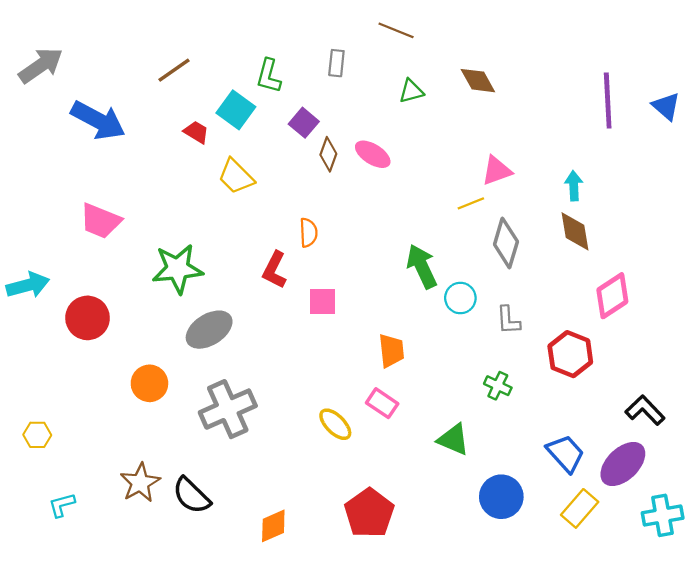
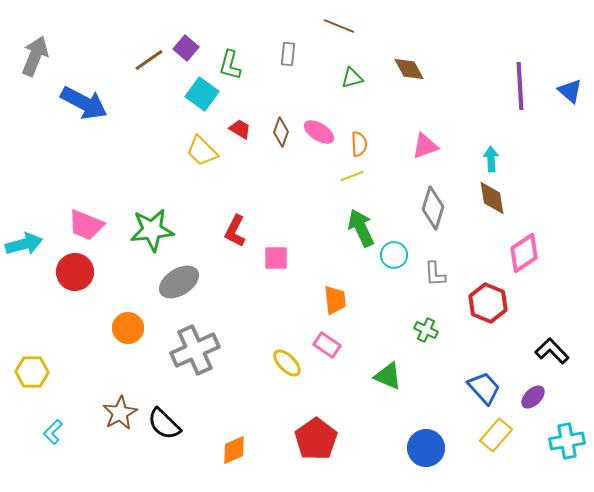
gray arrow: (41, 65) -> (35, 56), turned -33
purple square: (304, 123) -> (186, 48), moved
red trapezoid: (196, 132) -> (240, 129), moved
yellow line: (471, 203) -> (352, 176), moved
pink trapezoid: (100, 221) -> (86, 225), moved
orange semicircle: (308, 233) -> (359, 144), moved
yellow hexagon: (37, 435) -> (32, 372), size x1.4
purple ellipse: (623, 464) -> (533, 397), size x0.6
blue circle: (501, 497) -> (426, 448), moved
cyan L-shape: (62, 505) -> (53, 432), turned -30

